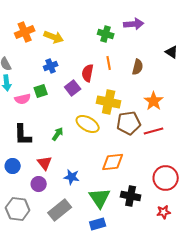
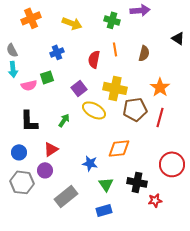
yellow arrow: (54, 37) -> (72, 23), moved
purple square: (73, 88) -> (79, 88), moved
red line: (154, 131) -> (160, 117), turned -60
red triangle: (45, 163) -> (51, 149), turned 35
blue star: (72, 177) -> (90, 163), moved
green triangle: (100, 198) -> (106, 184), size x0.7
gray hexagon: (18, 209) -> (22, 182), moved
red star: (164, 212) -> (155, 200), moved

